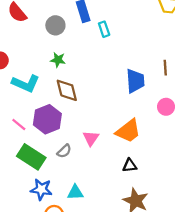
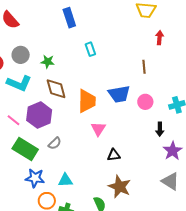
gray circle: (55, 25) -> (21, 55), moved
cyan rectangle: (104, 29) -> (90, 49), moved
blue trapezoid: (135, 81) -> (119, 94), moved, turned 85
orange trapezoid: (128, 131) -> (87, 101), moved, turned -50
pink triangle: (91, 138) -> (98, 129), moved

